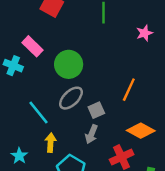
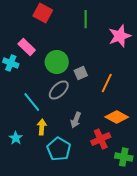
pink star: (144, 33) -> (120, 36), size x1.6
gray square: (96, 110) -> (81, 73), moved

